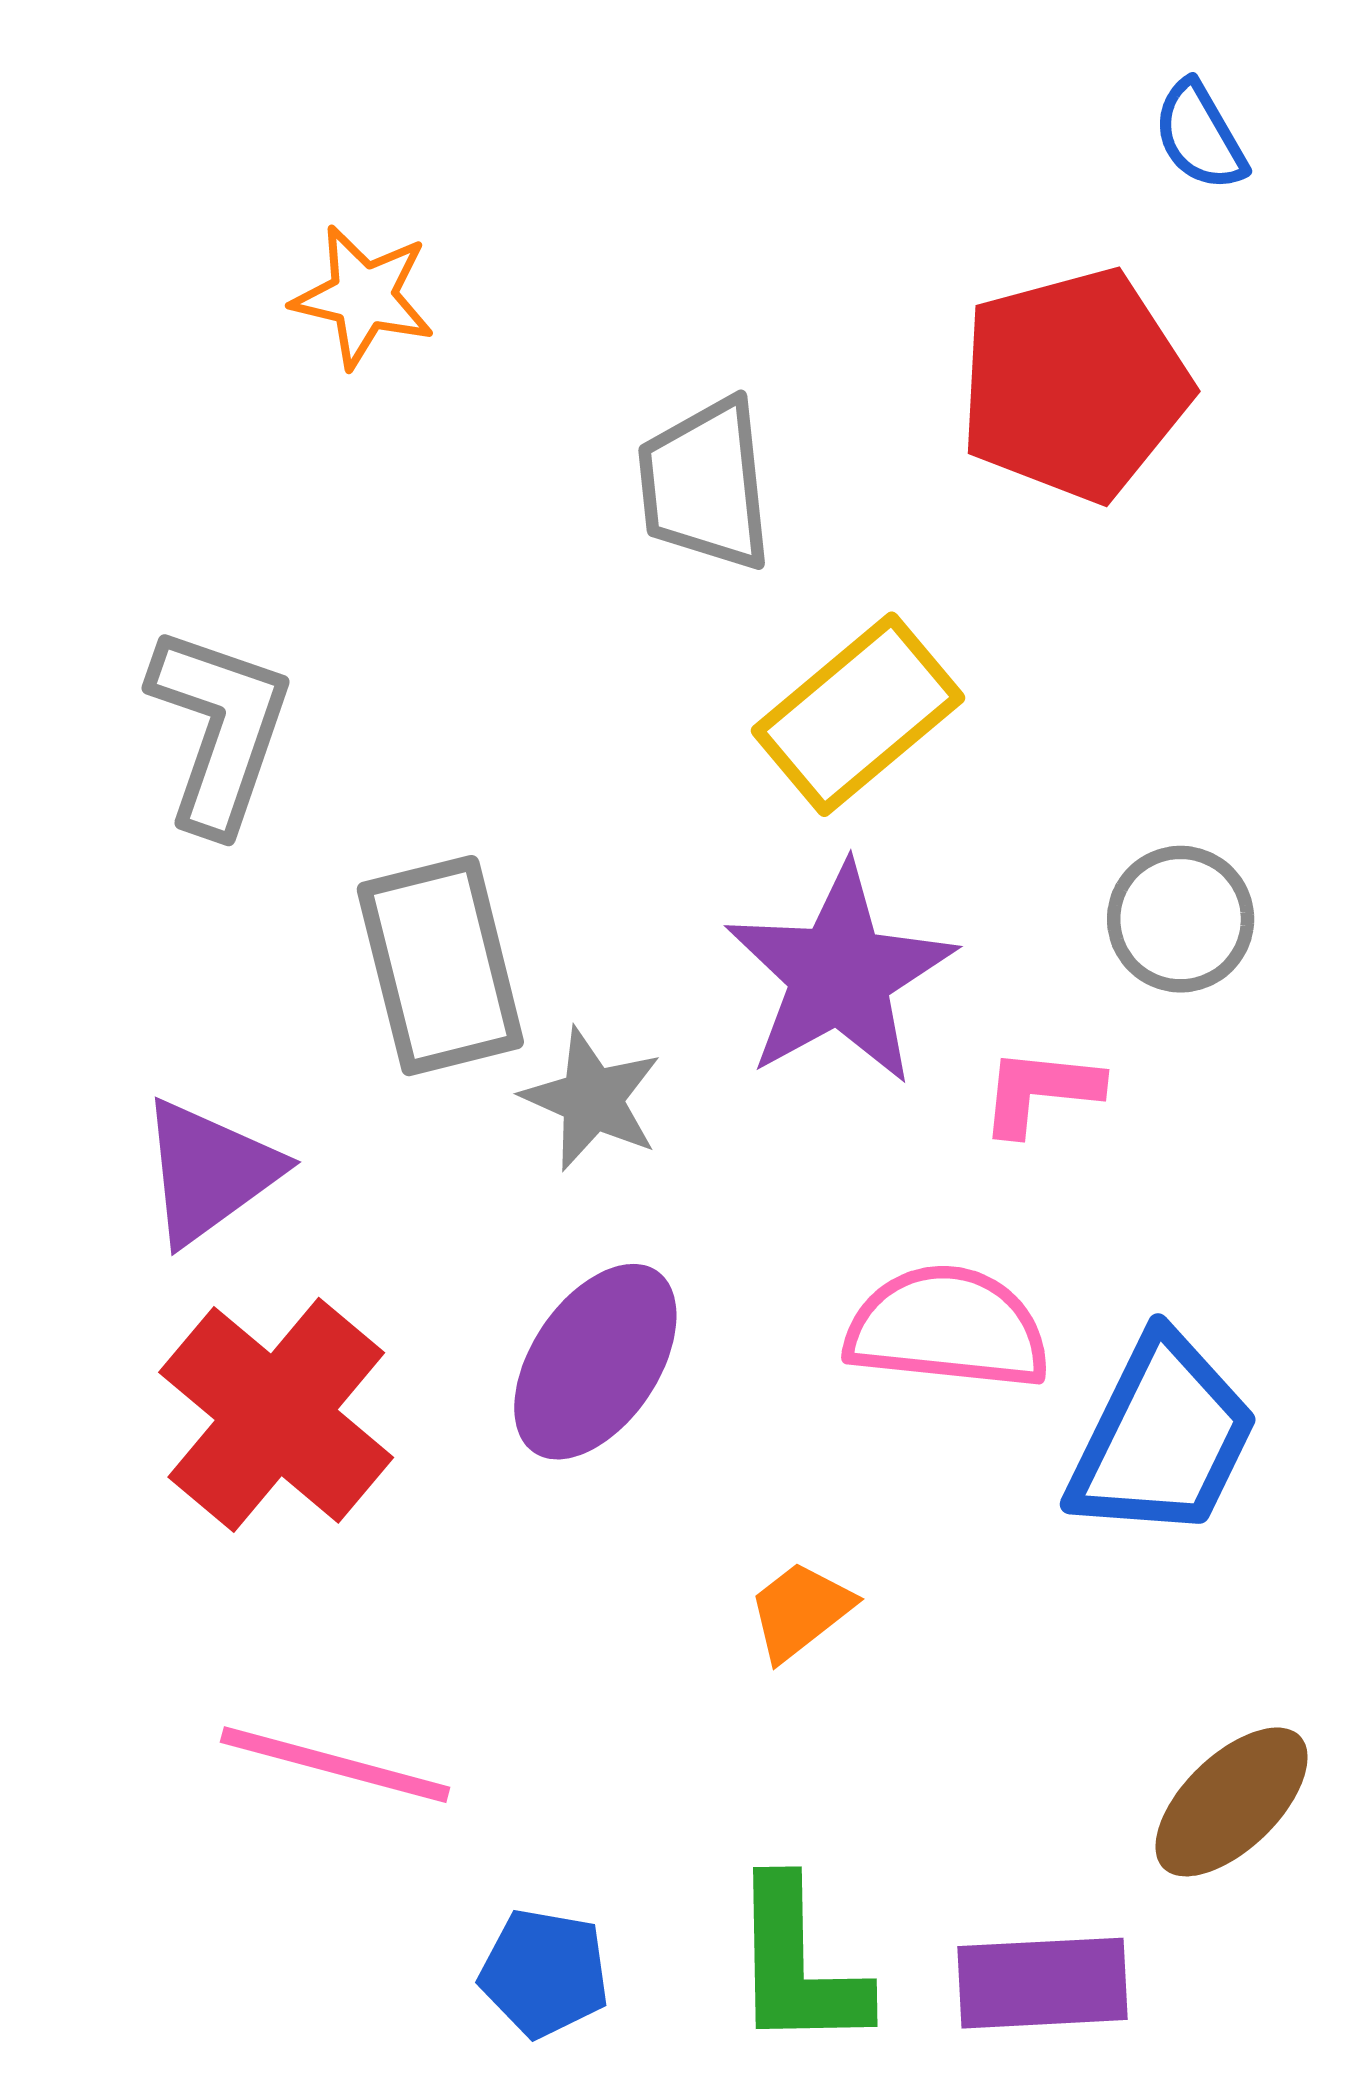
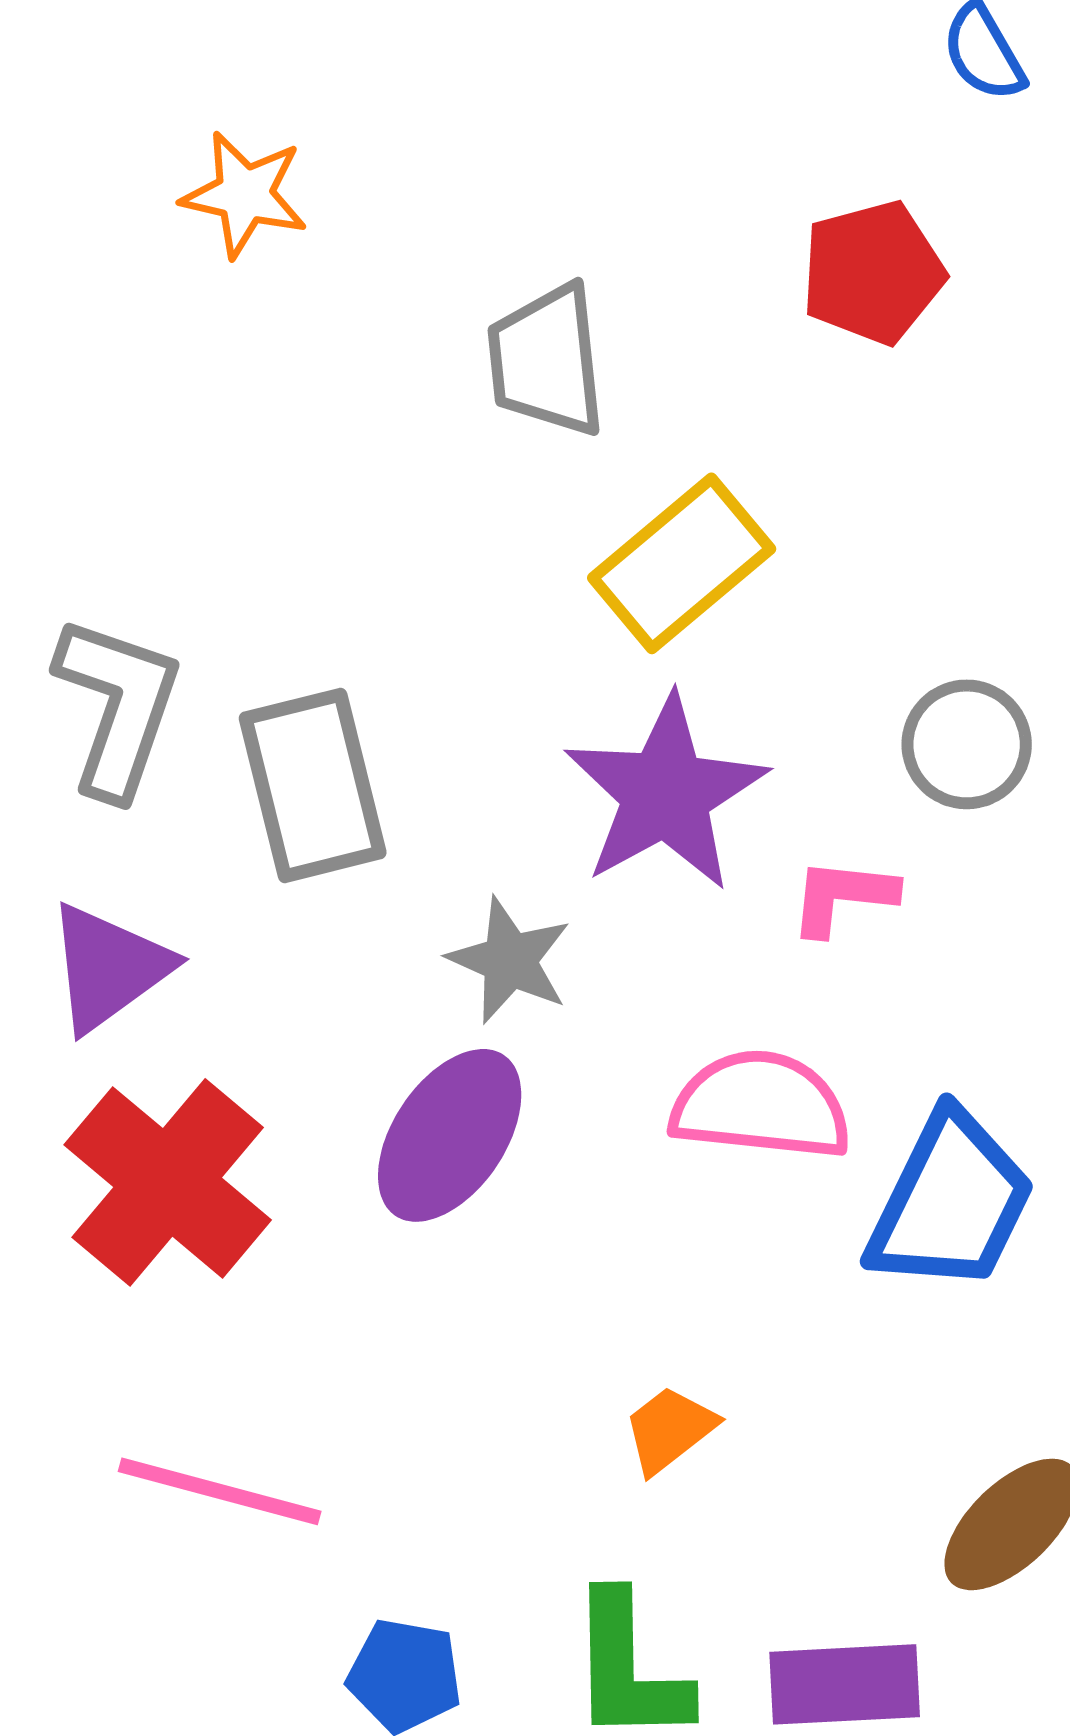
red pentagon: (1074, 385) -> (873, 272), size x0.7
gray L-shape: (220, 729) -> (118, 706), moved
gray star: (592, 1099) -> (510, 960), moved
orange trapezoid: (800, 1611) -> (670, 1429), moved

